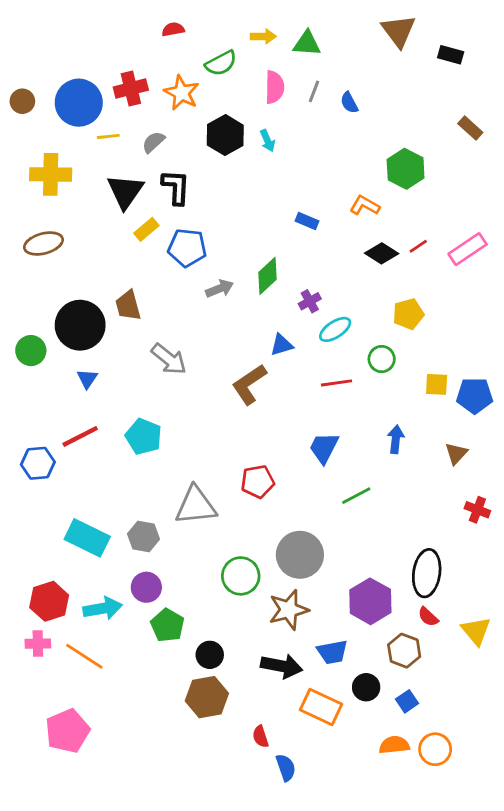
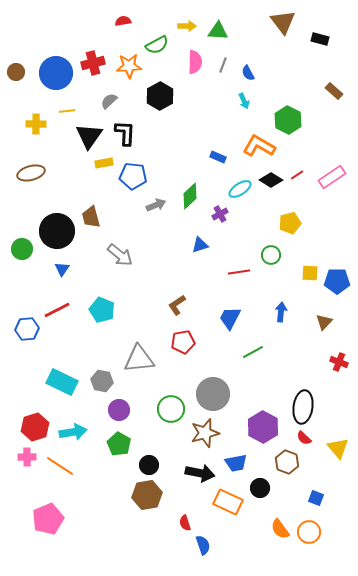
orange star: (182, 93) -> (129, 66), turned -30
yellow line: (108, 136) -> (67, 111), moved
cyan arrow: (267, 141) -> (244, 101), moved
yellow cross: (51, 174) -> (36, 124), size x0.7
orange L-shape: (365, 205) -> (259, 146), size x1.5
yellow rectangle: (146, 229) -> (104, 163), turned 30
cyan ellipse: (335, 329) -> (240, 189), moved
brown L-shape: (249, 384) -> (177, 305), moved, size x0.7
purple circle: (146, 587) -> (119, 410), moved
blue square: (407, 701) -> (316, 498), moved, turned -35
orange semicircle: (394, 745) -> (280, 529), turned -120

